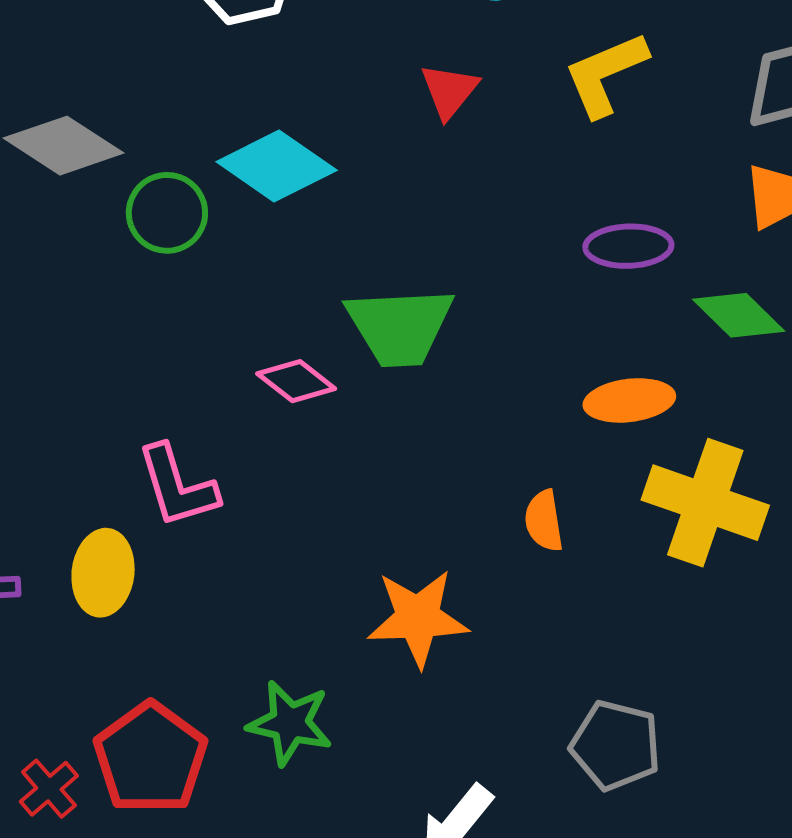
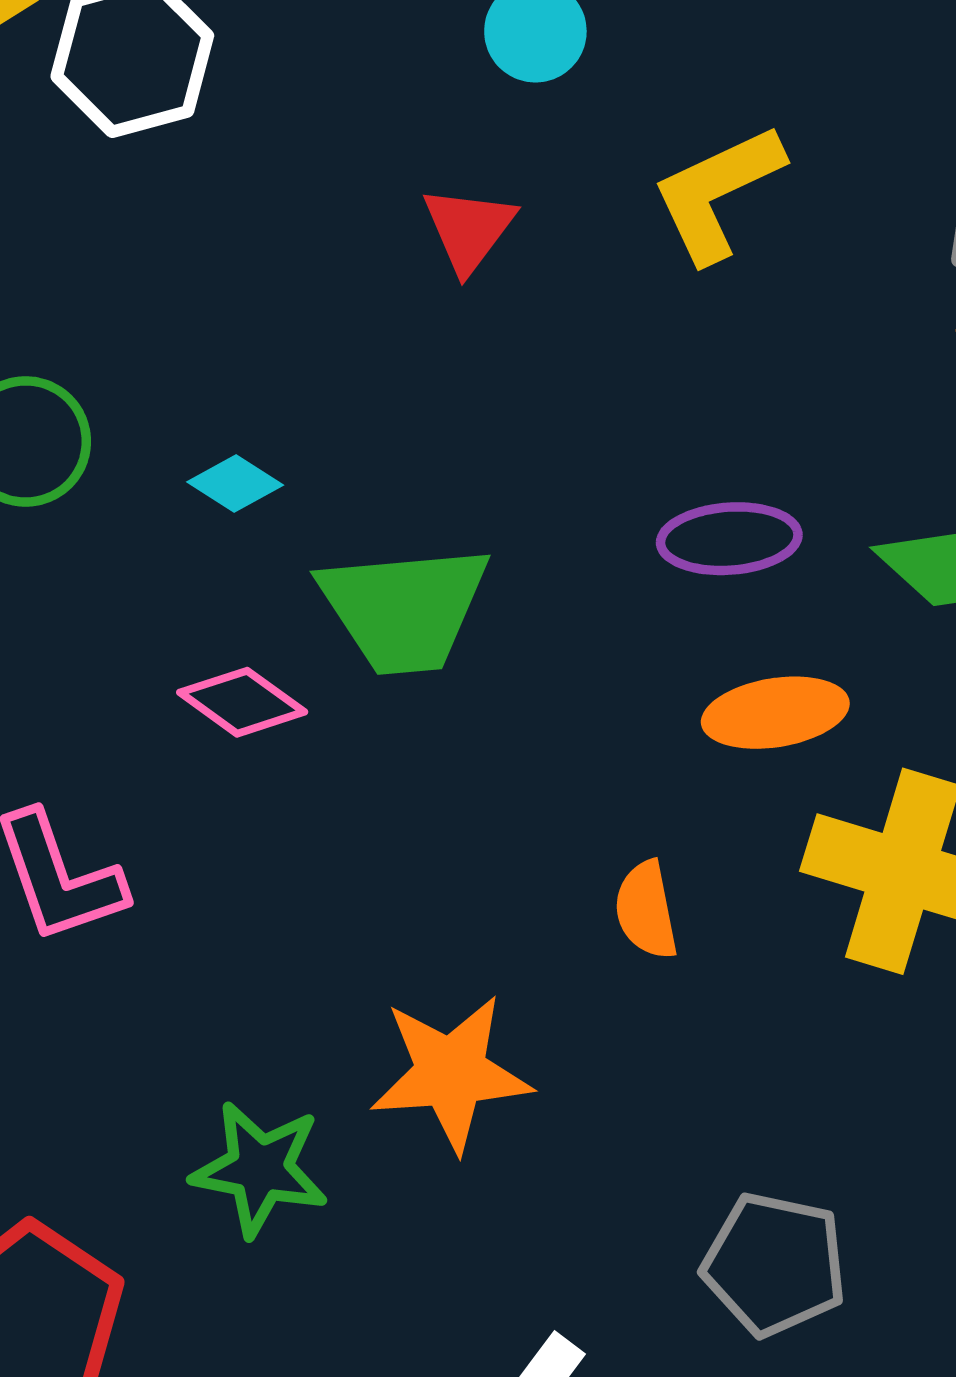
cyan diamond: (277, 166) -> (235, 484), moved, size x0.5
purple ellipse: (628, 246) -> (729, 539), moved
green star: (290, 723) -> (260, 1169), moved

